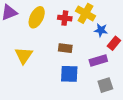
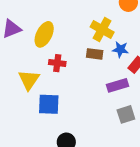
red cross: (65, 18) -> (57, 63), moved
brown rectangle: (65, 48) -> (95, 54), moved
blue square: (69, 74) -> (49, 104), moved

